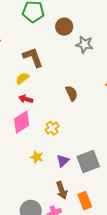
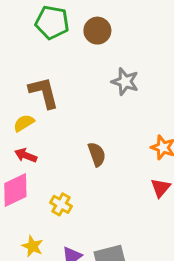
brown circle: (64, 27) -> (97, 31), moved
yellow cross: (52, 128) -> (61, 204), turned -32

